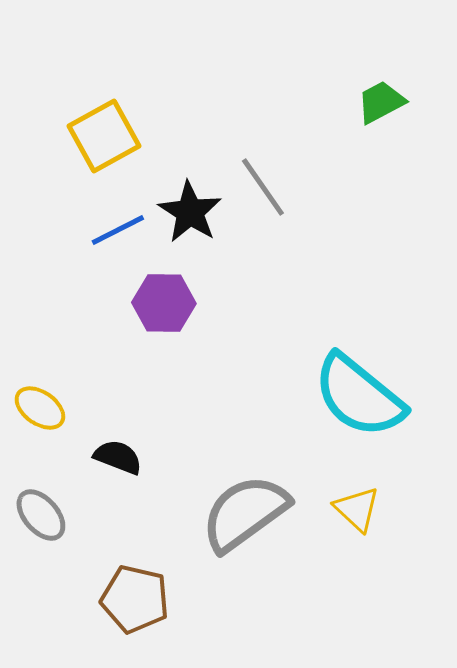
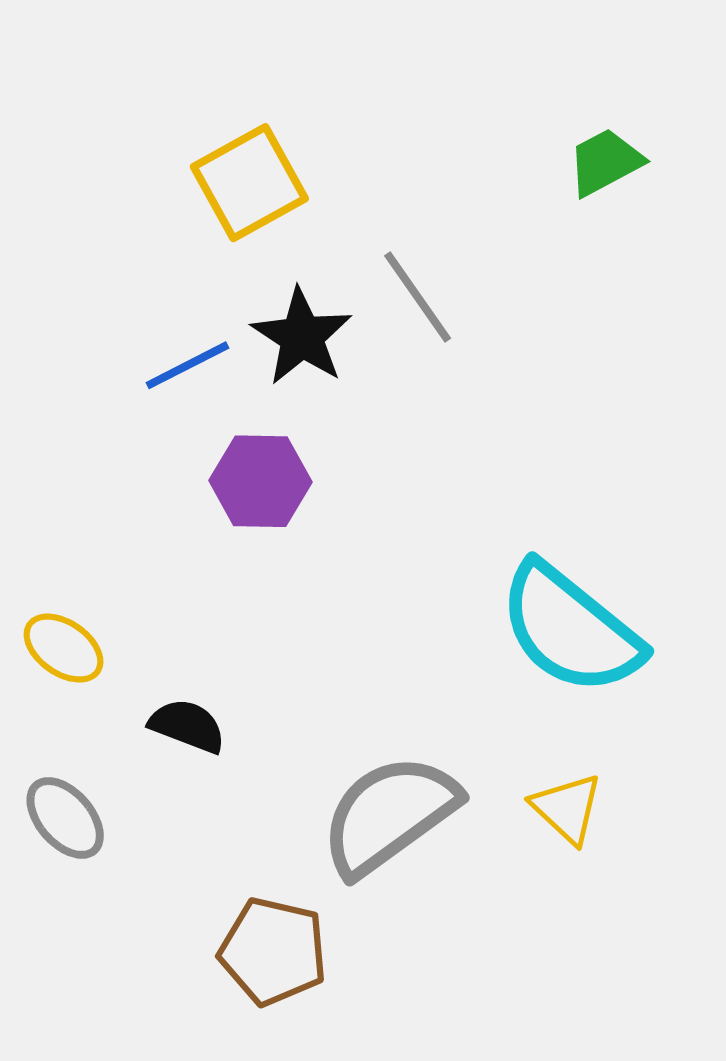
yellow square: (104, 136) -> (249, 183), moved
brown pentagon: (135, 599) -> (273, 951), moved

